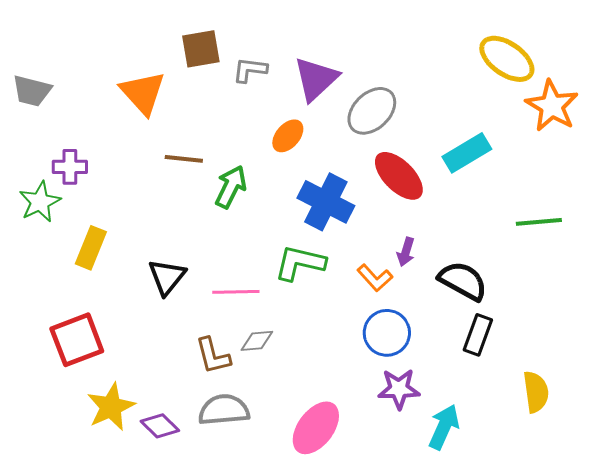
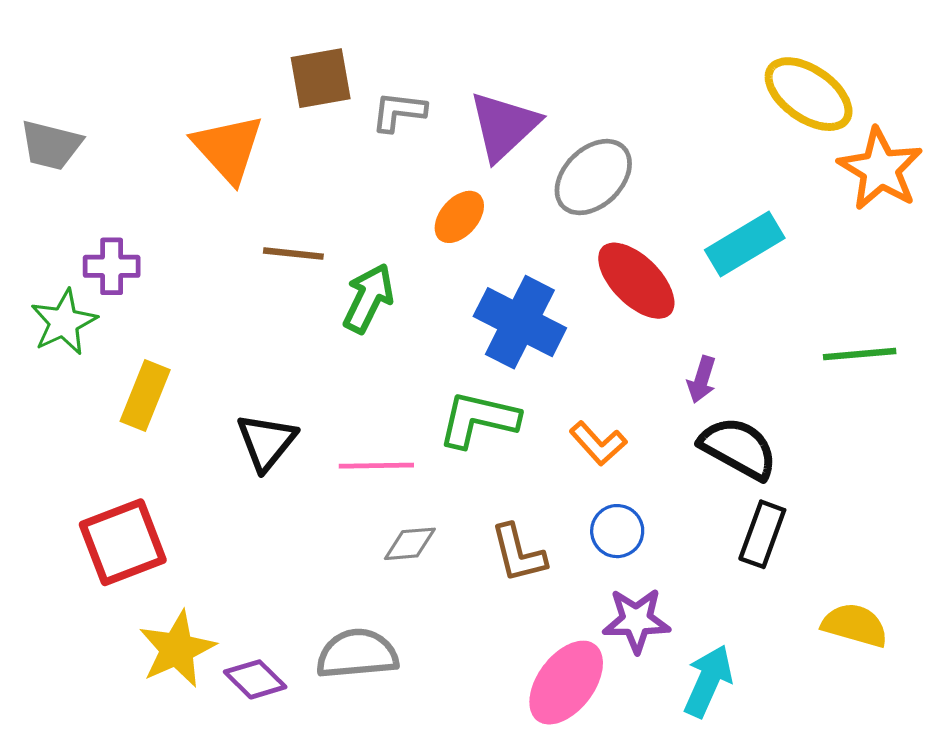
purple arrow: (406, 252) -> (702, 380), moved
blue circle: (387, 333) -> (617, 531), size x0.7
brown L-shape: (213, 356) -> (518, 553), moved
yellow semicircle: (536, 392) -> (855, 625), turned -66
pink ellipse: (316, 428) -> (566, 683), moved

